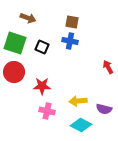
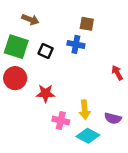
brown square: (72, 22) -> (87, 24), moved
yellow arrow: (78, 101) -> (85, 110), turned -90
pink cross: (47, 111) -> (61, 120), moved

